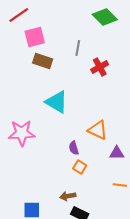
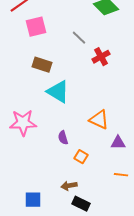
gray line: (78, 48) -> (79, 38), turned -56
brown rectangle: (43, 61) -> (42, 65), moved
purple semicircle: (74, 148) -> (63, 138), moved

